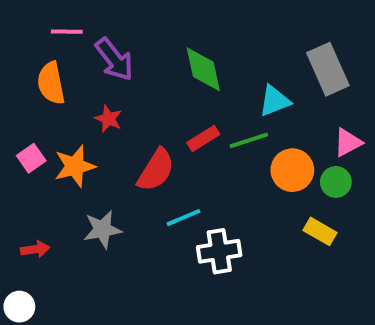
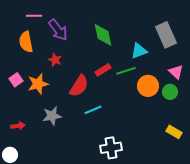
pink triangle: (348, 142) -> (176, 72), turned -49
yellow rectangle: (320, 231) -> (174, 132), moved
white cross: (219, 251) -> (111, 148), moved

